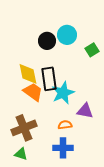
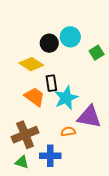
yellow diamond: (28, 74) -> (31, 64), moved, turned -45
black rectangle: (49, 79) -> (51, 83), size x0.7
purple triangle: (85, 111) -> (89, 117), size x1.4
blue cross: (63, 148) -> (50, 156), moved

